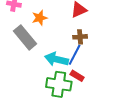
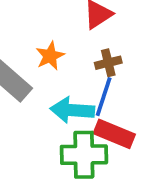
orange star: (40, 18) -> (50, 56), moved
red rectangle: (77, 76) -> (114, 134), size x1.5

